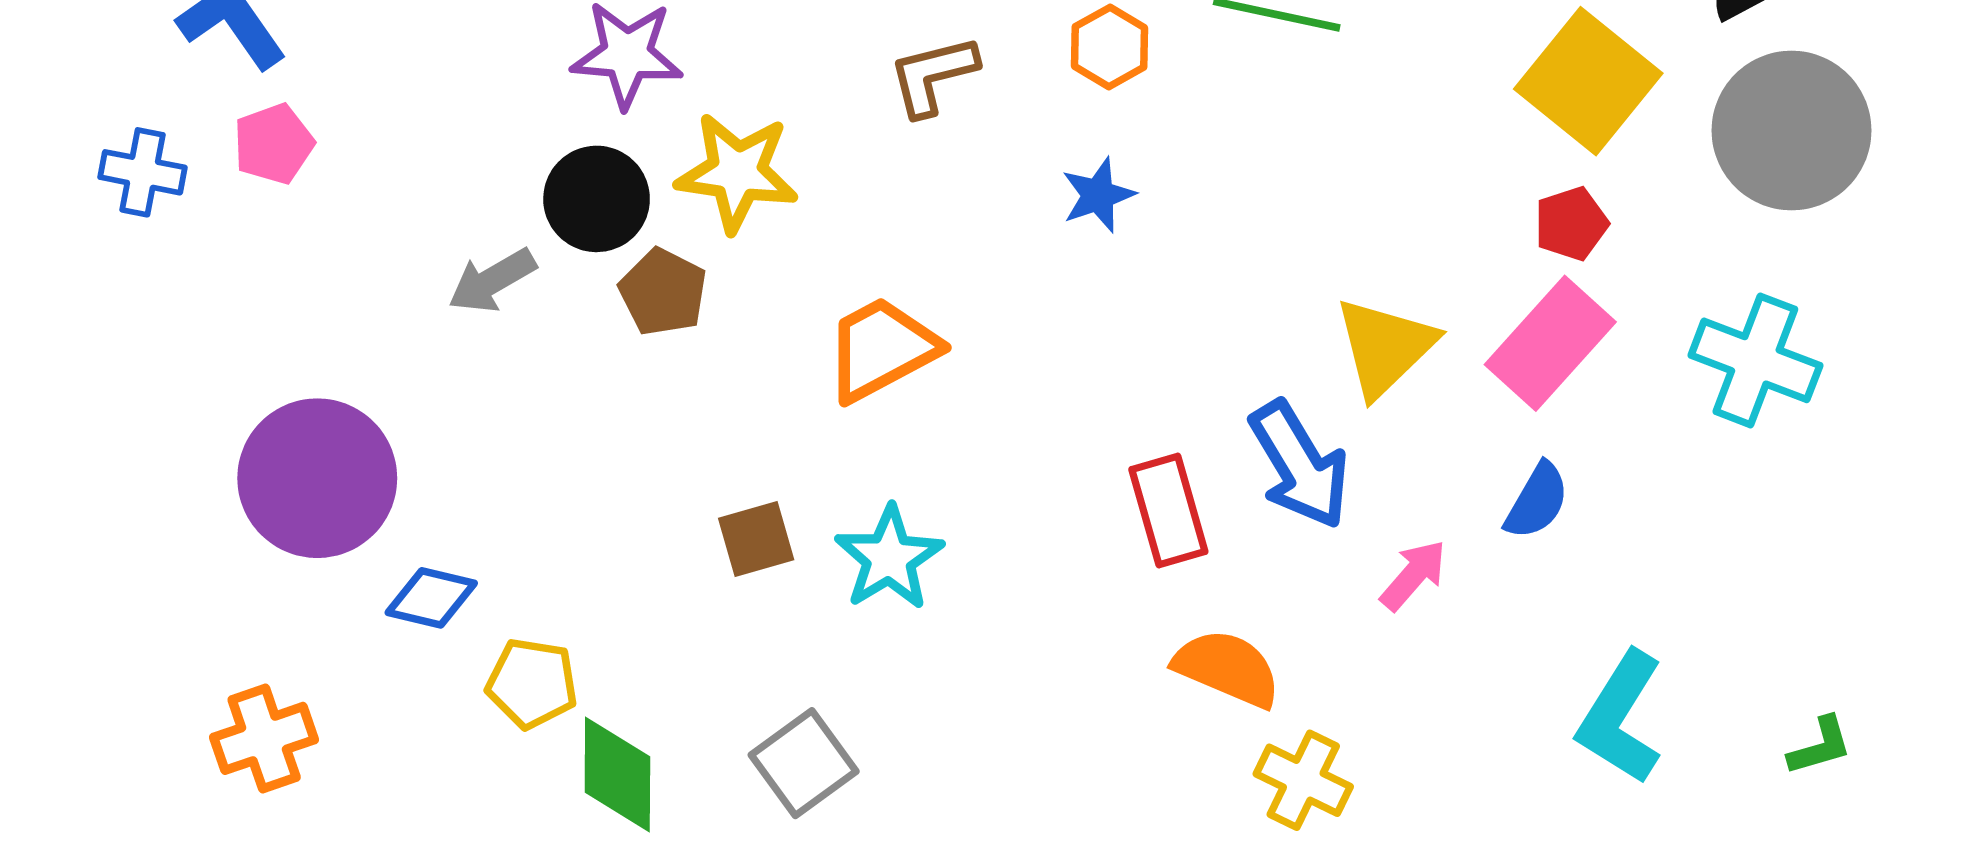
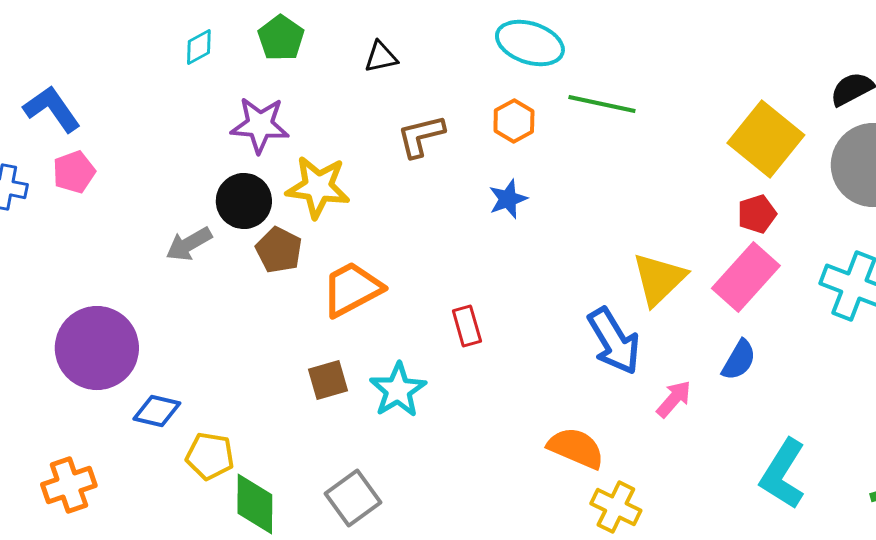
orange trapezoid: (882, 349) -> (352, 289), moved
red rectangle: (1168, 510) -> (467, 326), moved, size x0.7

